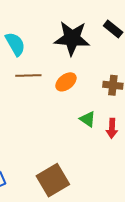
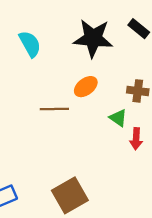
brown line: (28, 75) -> (54, 109), moved
green triangle: (88, 119) -> (118, 118), moved

